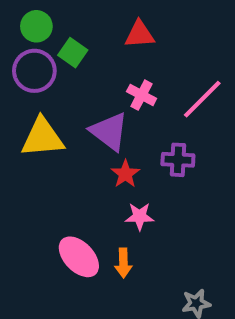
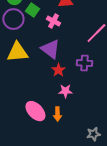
pink cross: (142, 95) -> (53, 21), moved

